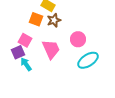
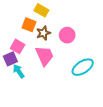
brown star: (54, 20) -> (43, 33), moved
pink circle: (78, 39) -> (67, 35), moved

